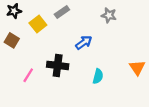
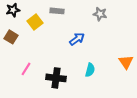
gray rectangle: (62, 12) -> (57, 11), turned 40
black cross: (58, 65) -> (56, 78), moved

